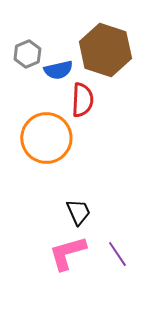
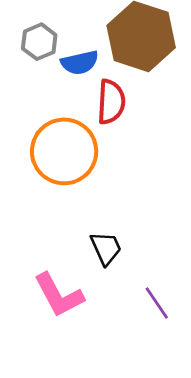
pink L-shape: (67, 253) -> (59, 295), moved, turned -102

